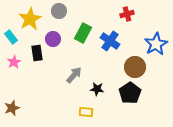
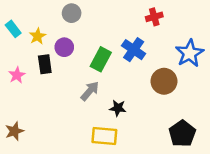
yellow star: (30, 19) -> (38, 36), moved, size x0.6
green rectangle: (83, 33) -> (101, 59), moved
cyan rectangle: (11, 37) -> (13, 29), moved
black pentagon: (130, 93) -> (182, 134), moved
yellow rectangle: (86, 112) -> (104, 136), size x1.5

